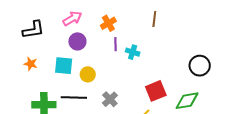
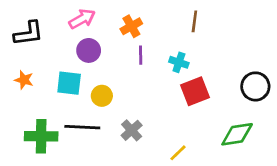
cyan cross: (133, 52) -> (179, 62), moved
red square: (156, 91) -> (195, 91), moved

